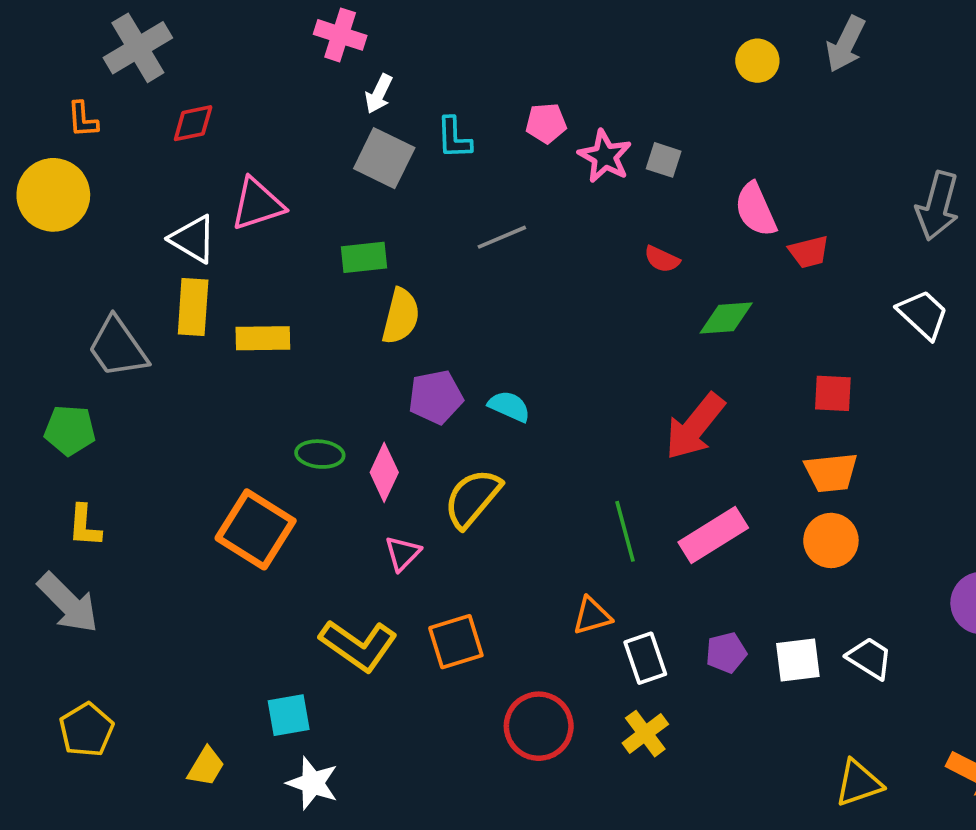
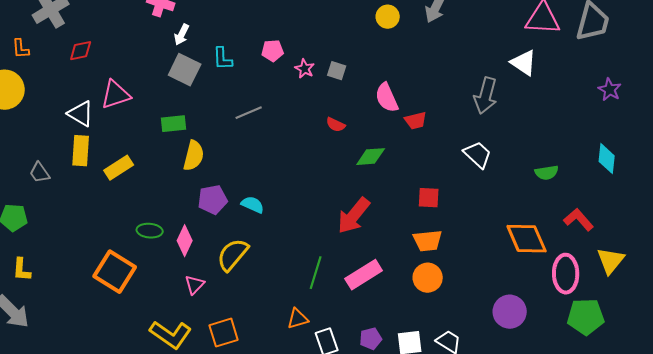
pink star: (605, 156) -> (305, 69), size x0.7
yellow rectangle: (263, 338) -> (119, 168), turned -32
gray trapezoid: (118, 347) -> (40, 173), size x0.6
green line: (625, 531) -> (316, 273), turned 32

